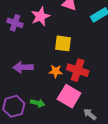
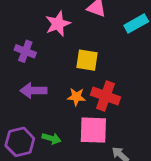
purple cross: (15, 23) -> (25, 51), moved
pink square: (69, 96) -> (93, 130), turned -30

